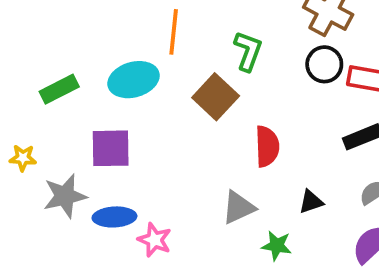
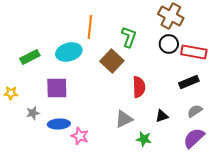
gray star: (65, 196) -> (33, 113), size x0.6

